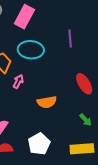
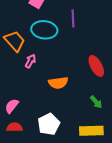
purple line: (70, 38) -> (73, 18), moved

